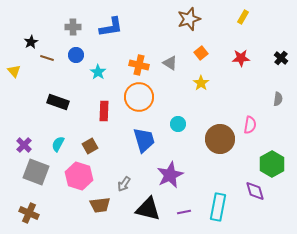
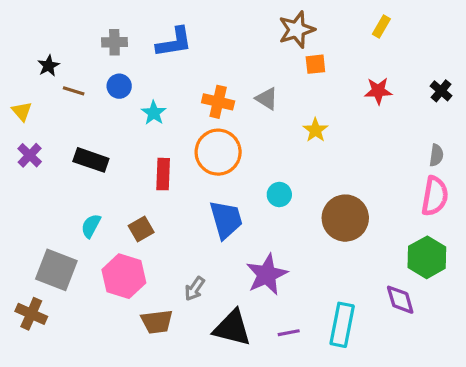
orange square: (201, 53) -> (315, 64), moved, turned 32
pink semicircle: (250, 125) -> (435, 196), moved, size x1.4
purple cross: (24, 145) -> (30, 155), moved
brown cross: (29, 213) -> (31, 314), moved

